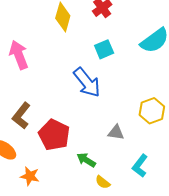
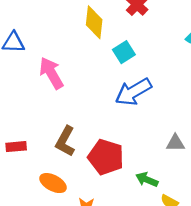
cyan square: (104, 49) -> (124, 52), moved
blue arrow: (87, 82) -> (133, 92), turned 108

